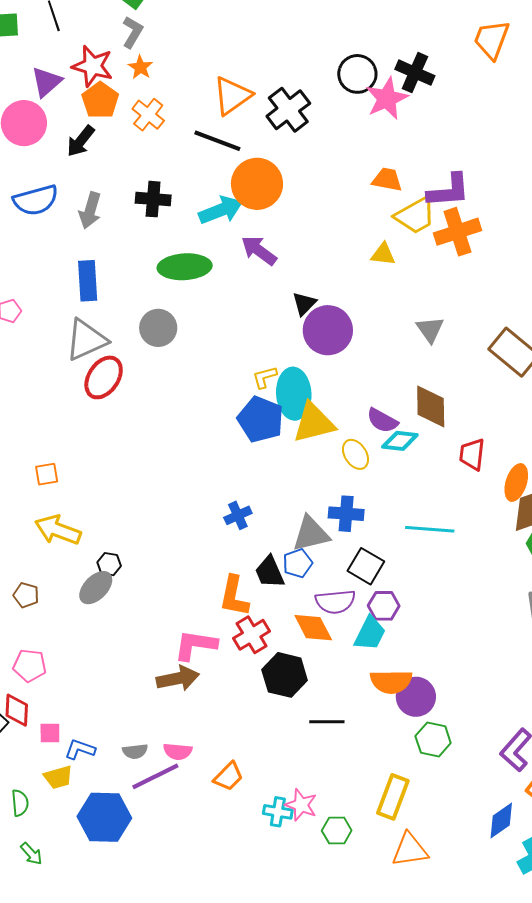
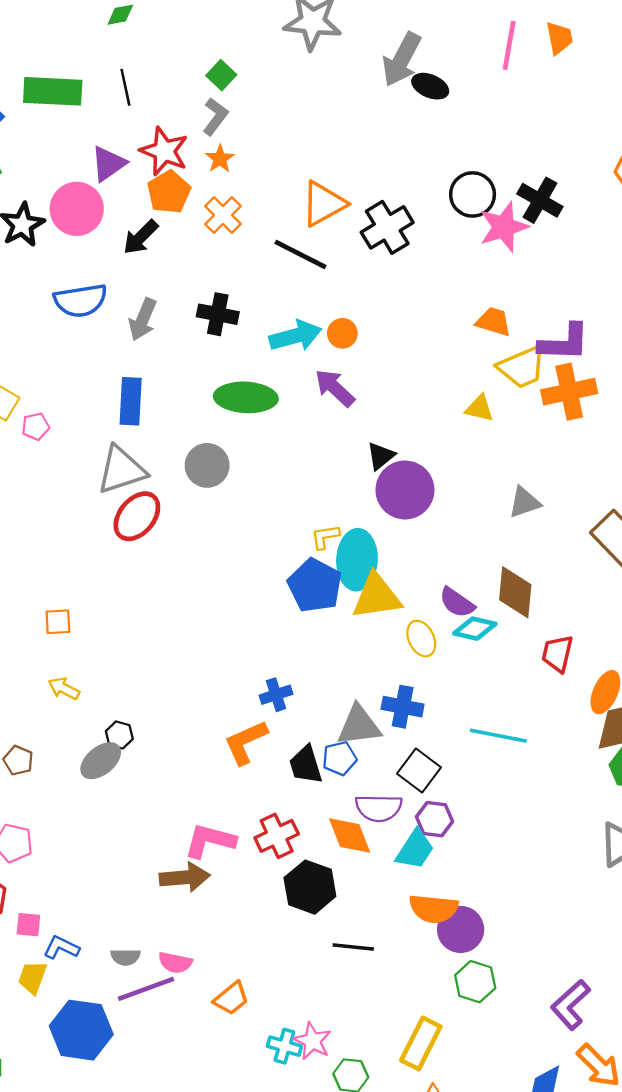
orange circle: (257, 184) -> (342, 333), moved, size x0.5
gray triangle: (430, 330) -> (525, 502), turned 40
yellow arrow: (58, 530) -> (64, 689), size x0.6
orange L-shape: (234, 596) -> (246, 742), moved, turned 48
yellow trapezoid: (58, 777) -> (32, 977), turned 120

